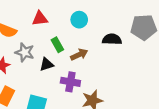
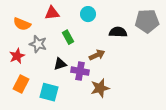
brown arrow: (79, 55) -> (97, 55), moved
black triangle: (46, 64) -> (60, 64), moved

